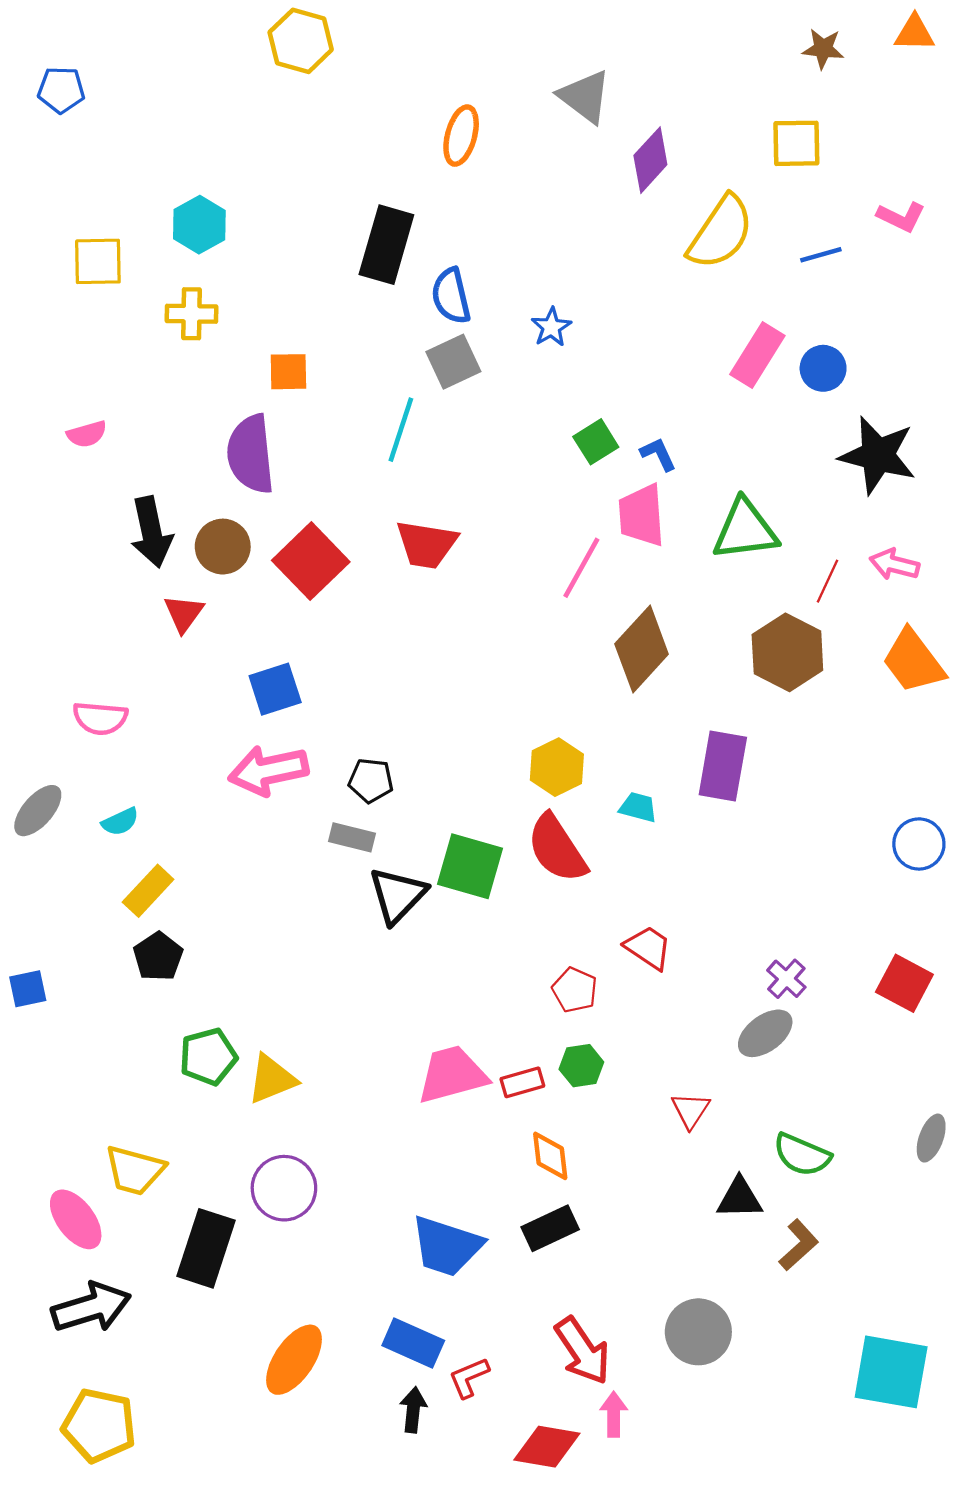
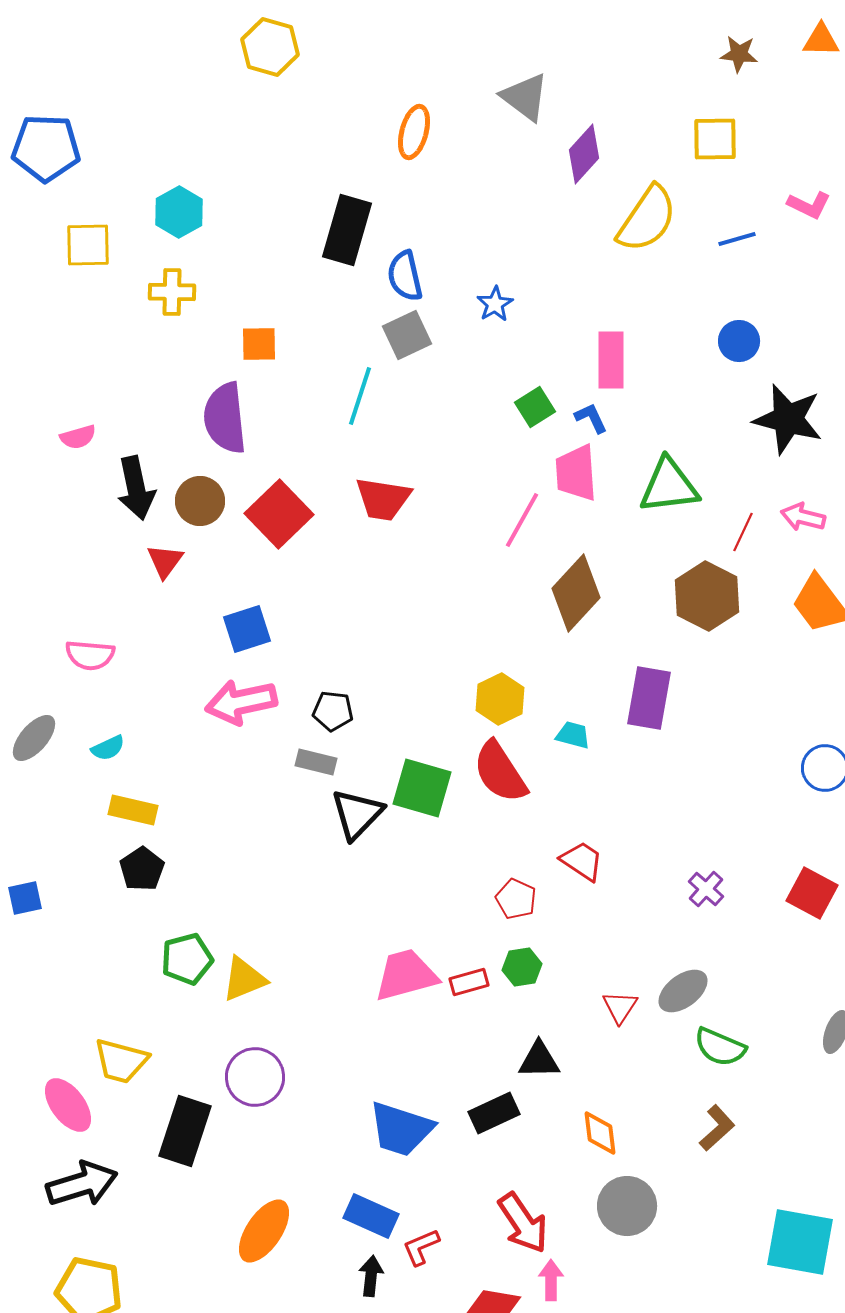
blue pentagon: (61, 90) -> (46, 148), moved, size x1.6
pink rectangle: (757, 355) -> (611, 360), moved, turned -32
pink semicircle: (87, 434) -> (78, 437), moved
yellow rectangle: (148, 891) -> (133, 810), turned 60
gray ellipse: (765, 1033) -> (683, 991), moved
orange diamond: (550, 1156) -> (600, 1133), moved
black triangle: (740, 1198) -> (539, 1060), moved

